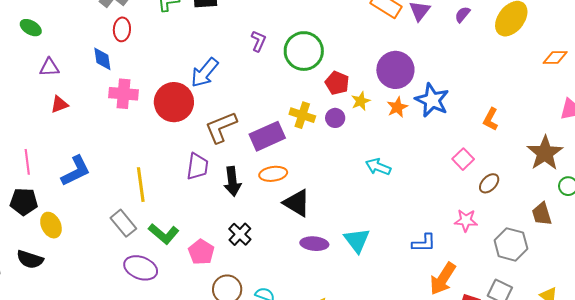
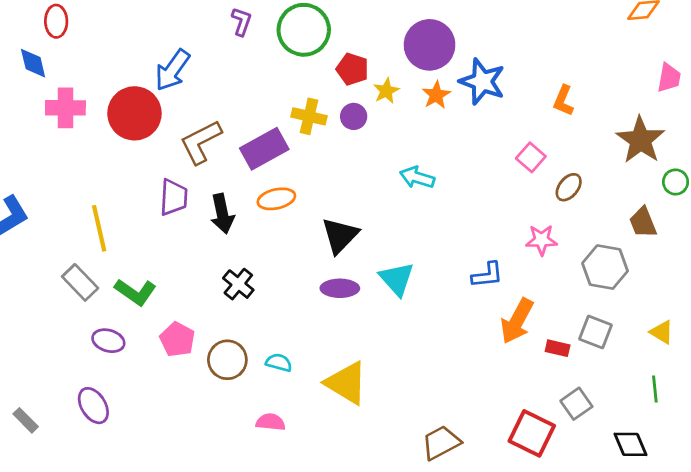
black triangle: (297, 203) -> (340, 236), moved, turned 48
pink pentagon: (201, 252) -> (177, 339), moved
purple ellipse: (141, 268) -> (108, 341), size x0.7

